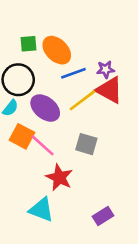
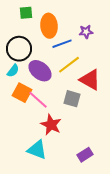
green square: (28, 44) -> (26, 13), moved
orange ellipse: (57, 50) -> (49, 26), turned 40
purple star: (106, 69) -> (86, 32), moved
red triangle: (109, 90) -> (90, 80), moved

